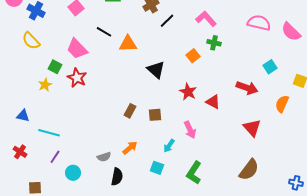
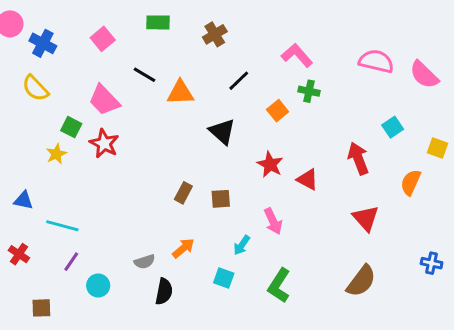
black line: (167, 21) -> (239, 81), moved
red arrow: (247, 88) -> (358, 158), turned -130
blue cross: (296, 183) -> (432, 263), moved

